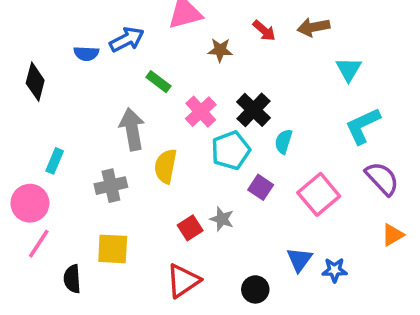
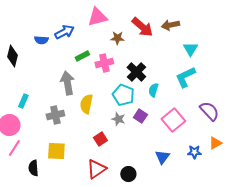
red arrow: (264, 31) -> (142, 27), size x1.6
green rectangle: (158, 82) -> (82, 56), turned -64
pink cross: (201, 112) -> (104, 63), moved, turned 30
cyan L-shape: (363, 126) -> (185, 77), moved
cyan pentagon: (231, 150) -> (123, 95), turned -30
gray star: (222, 219) -> (118, 119), moved
blue star: (335, 270) -> (194, 152), moved
black circle: (255, 289) -> (128, 174), moved

